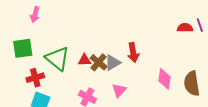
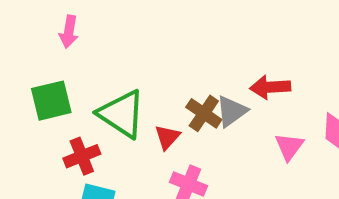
red arrow: (133, 53) -> (270, 87), turned 102
red triangle: (84, 60) -> (167, 137), moved, turned -40
pink triangle: (119, 90) -> (289, 147), moved

